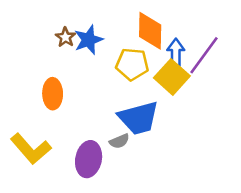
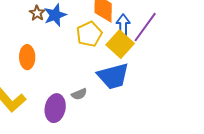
yellow pentagon: (132, 64) -> (89, 34), turned -30
blue trapezoid: (139, 118) -> (113, 76), moved

